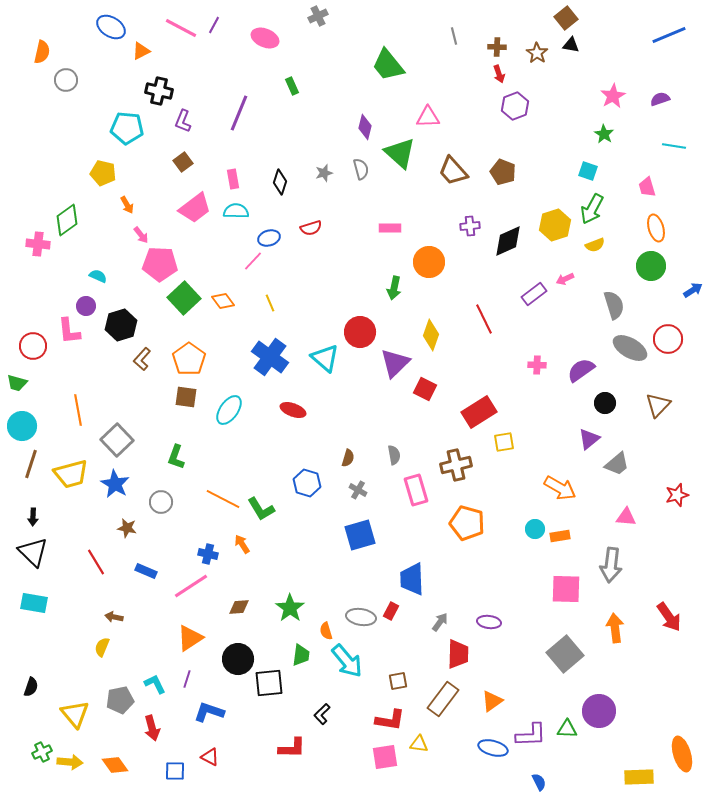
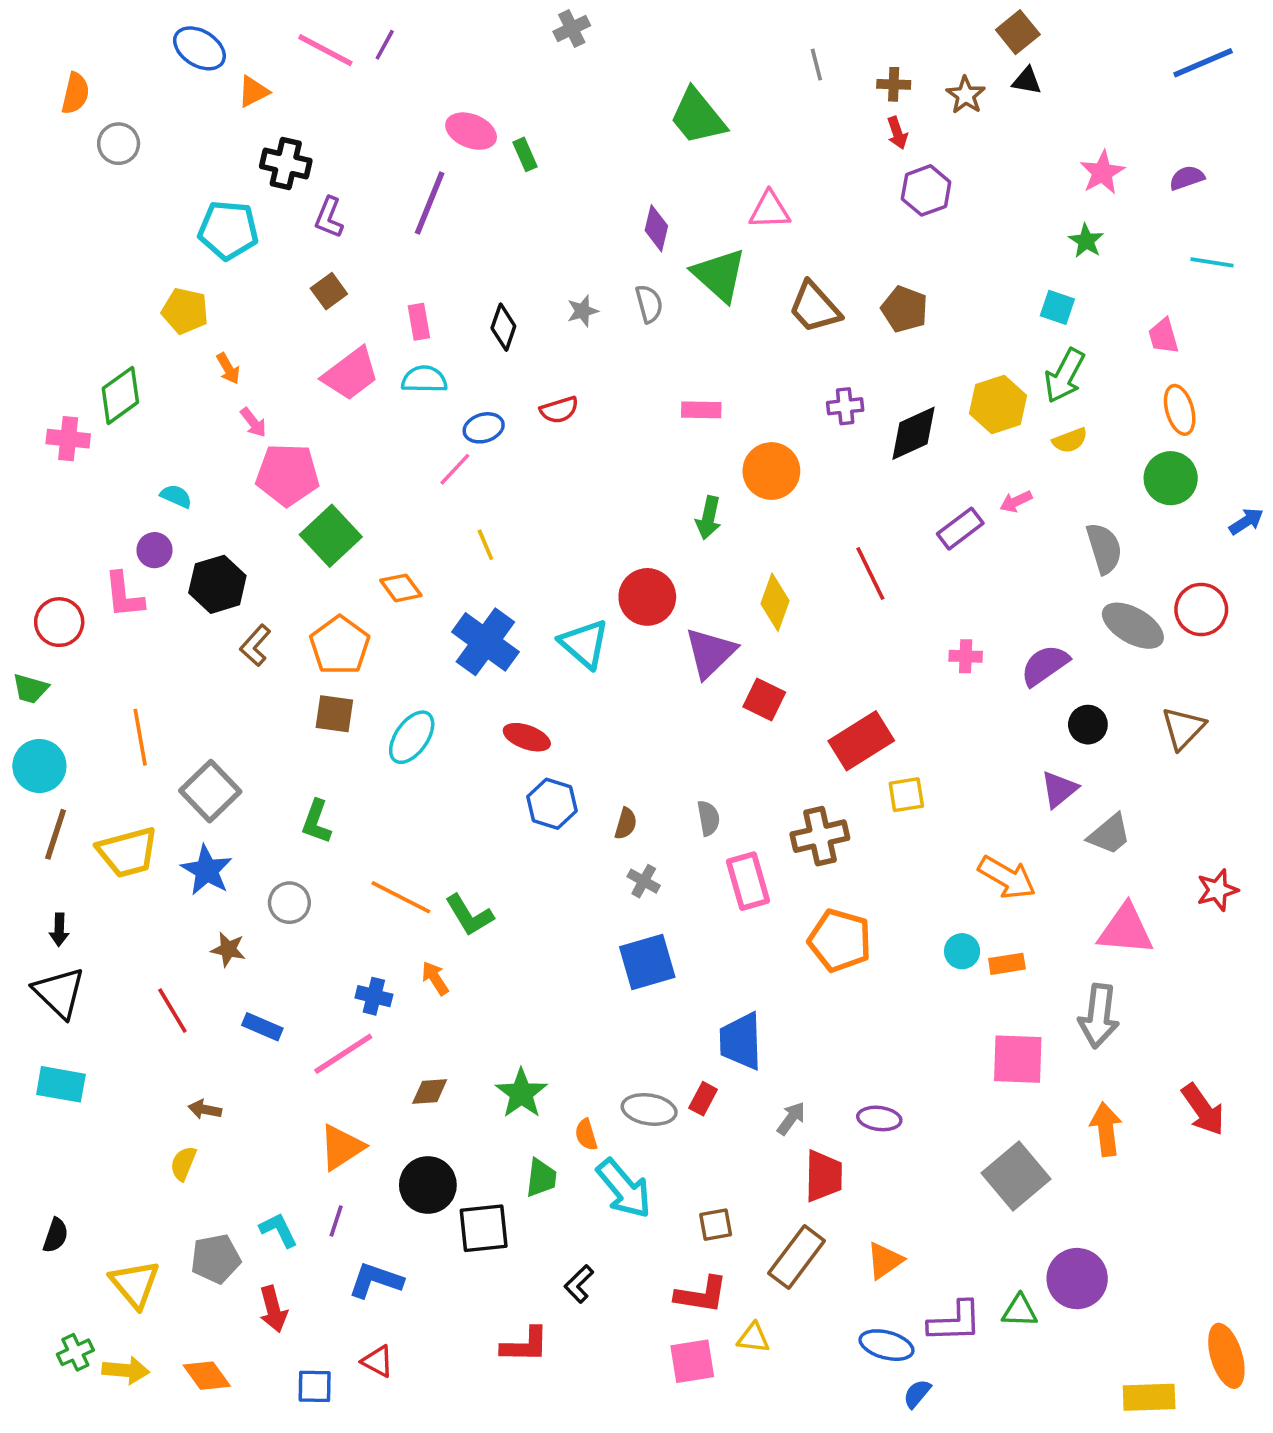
pink ellipse: (265, 38) -> (471, 131), moved
orange diamond: (223, 301) -> (401, 588), moved
blue hexagon: (307, 483) -> (552, 804), moved
pink triangle: (626, 517) -> (1126, 930), size x1.6
blue semicircle: (539, 782) -> (917, 1394), moved, turned -114

